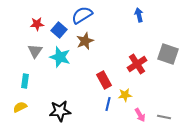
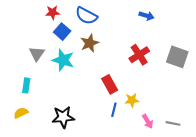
blue semicircle: (82, 15) -> (86, 16), turned -120
blue arrow: (139, 15) -> (147, 16), turned 120
red star: (37, 24) -> (53, 13), moved
red cross: (137, 64) -> (139, 55), moved

